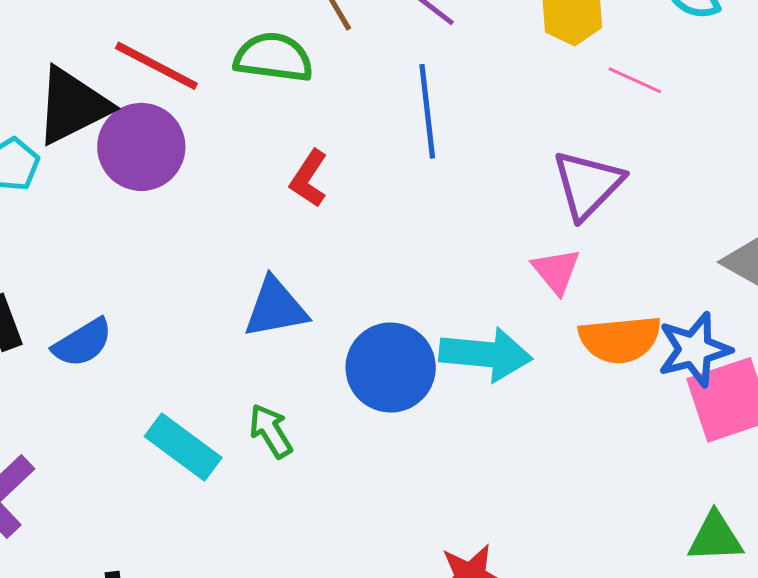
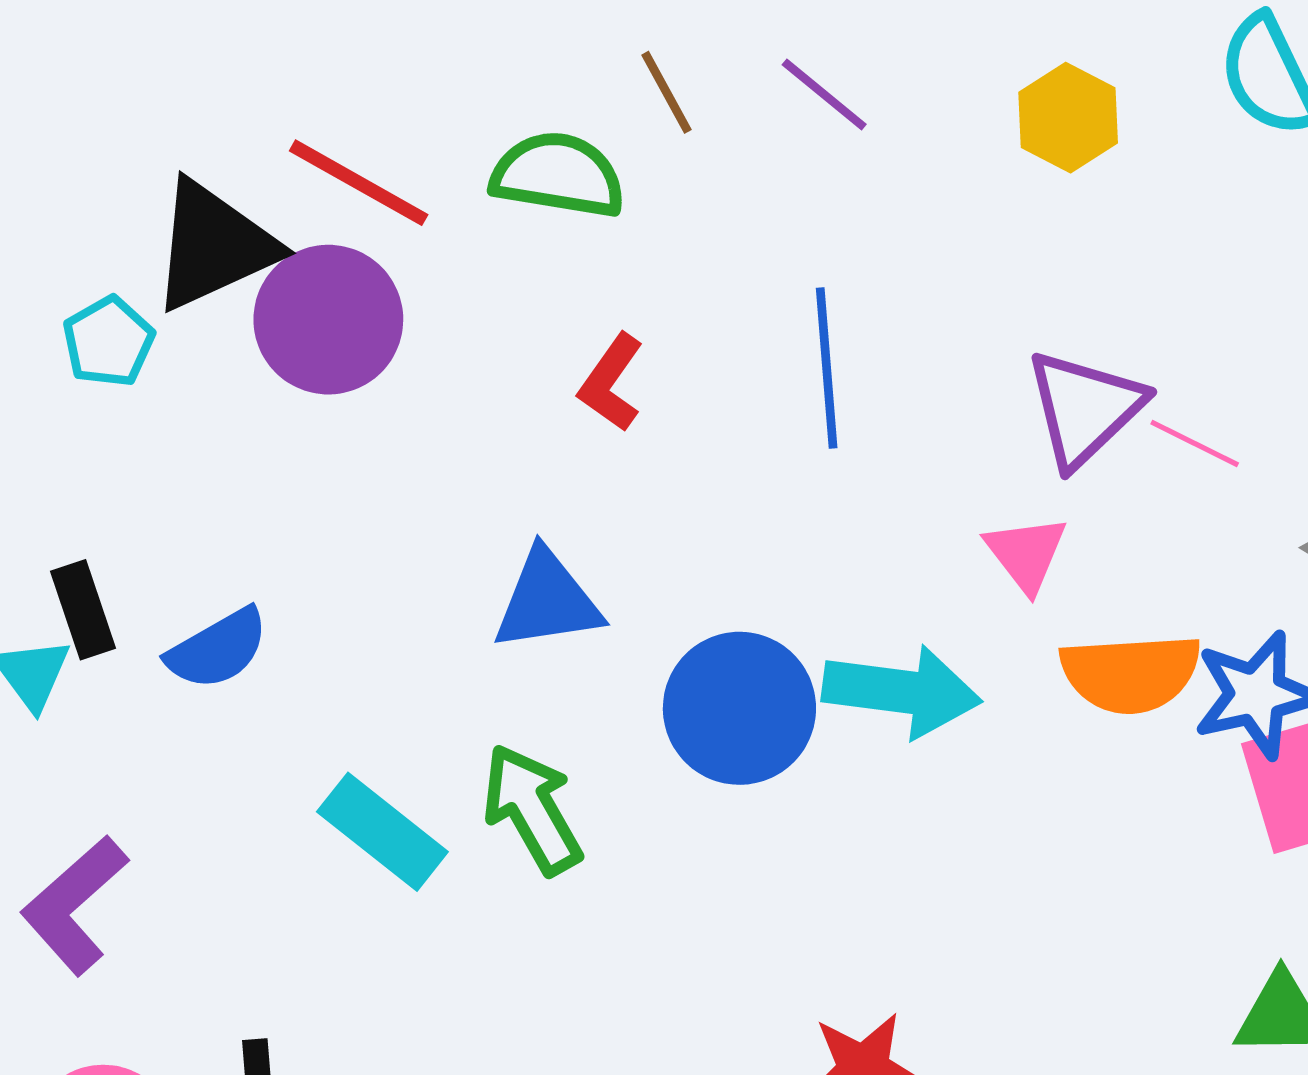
pink line: (635, 80) -> (1195, 443), moved
blue line: (427, 111) -> (827, 368), moved
green arrow: (271, 431) -> (532, 809), size x1.4

